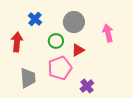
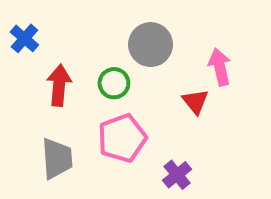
blue cross: (35, 19) -> (24, 38), moved
red arrow: (17, 42) -> (59, 85), moved
red triangle: (78, 50) -> (195, 102), moved, turned -40

